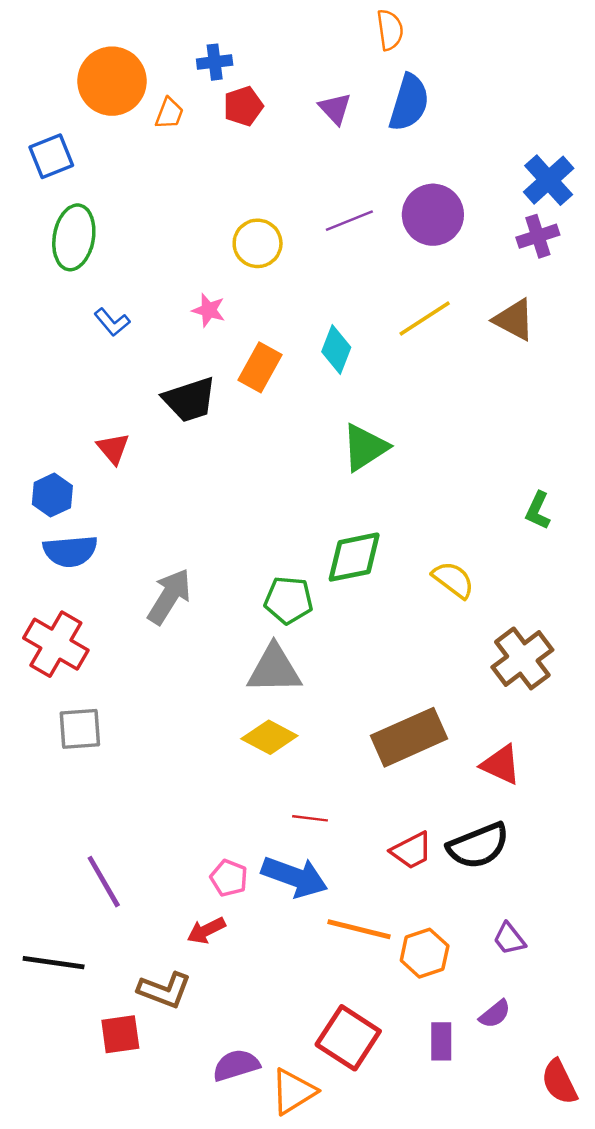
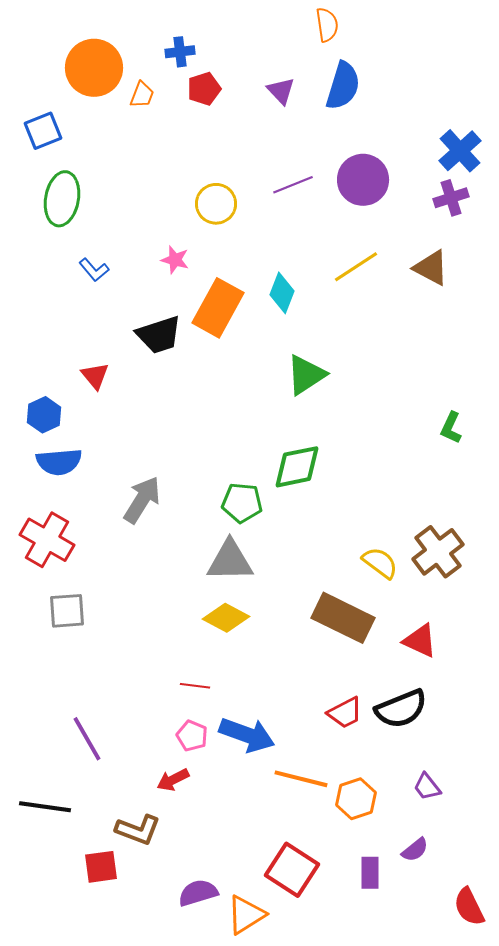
orange rectangle: (260, 367) -> (218, 308), size x1.4
yellow semicircle: (453, 580) -> (380, 563), moved
brown rectangle: (409, 737) -> (343, 618), turned 50
red line: (310, 818) -> (195, 686), moved

